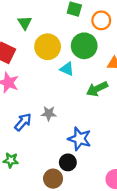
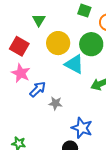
cyan triangle: (67, 69) -> (74, 64), size x1.5
blue arrow: (23, 122) -> (38, 89), moved

